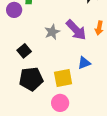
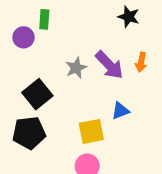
black square: (24, 51) -> (37, 94), size x1.5
black pentagon: (31, 79) -> (29, 133), moved

